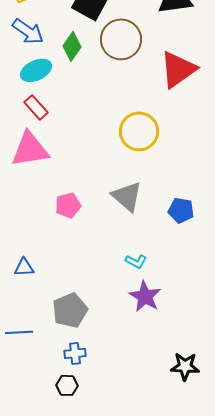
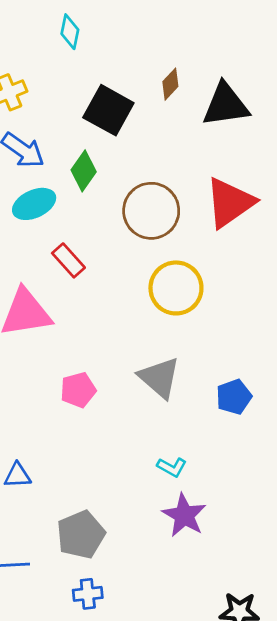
brown circle: (121, 39) -> (151, 211), moved
red rectangle: (36, 107) -> (68, 260), moved
blue pentagon: (181, 210) -> (234, 397), turned -30

